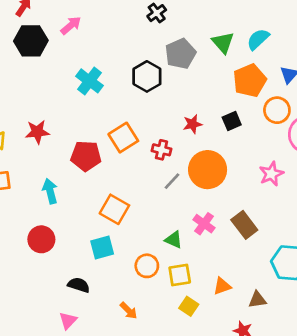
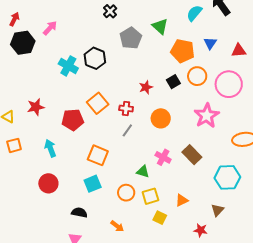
cyan semicircle: (258, 39) -> (194, 13), moved
black hexagon: (147, 76) -> (95, 58), moved
orange pentagon: (250, 80) -> (183, 51), turned -30
orange circle: (277, 110) -> (197, 76), moved
orange circle: (208, 170) -> (161, 118), size x0.7
pink star: (271, 174) -> (207, 116), size x1.4
gray line: (172, 181) -> (127, 130), moved
brown triangle: (257, 300) -> (217, 210), moved, turned -32

